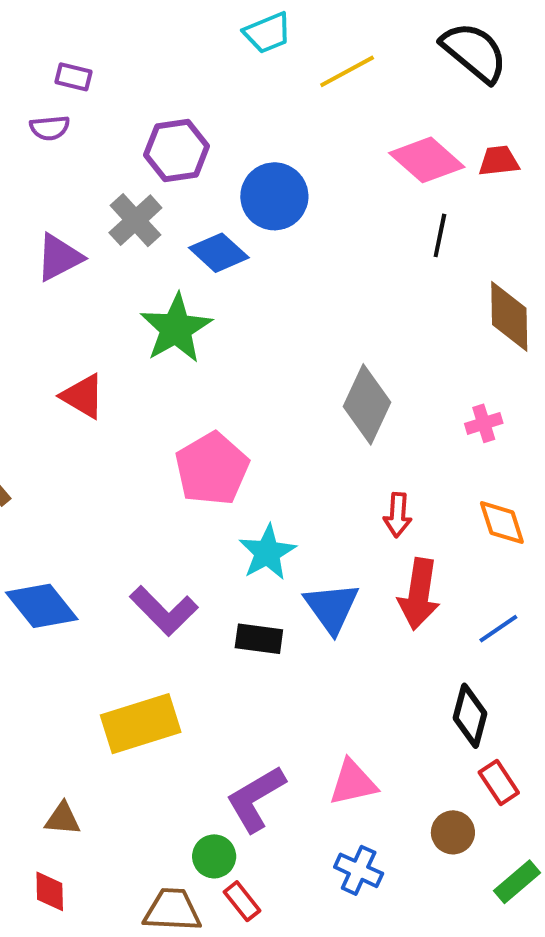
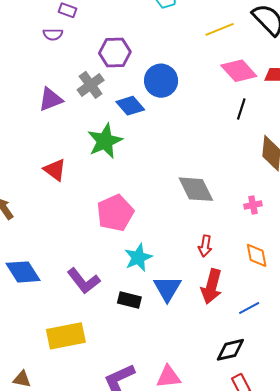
yellow line: (347, 71) -> (220, 29), moved
gray diamond: (367, 404) -> (196, 189), turned -57
black diamond: (470, 716) -> (230, 350), turned 56

